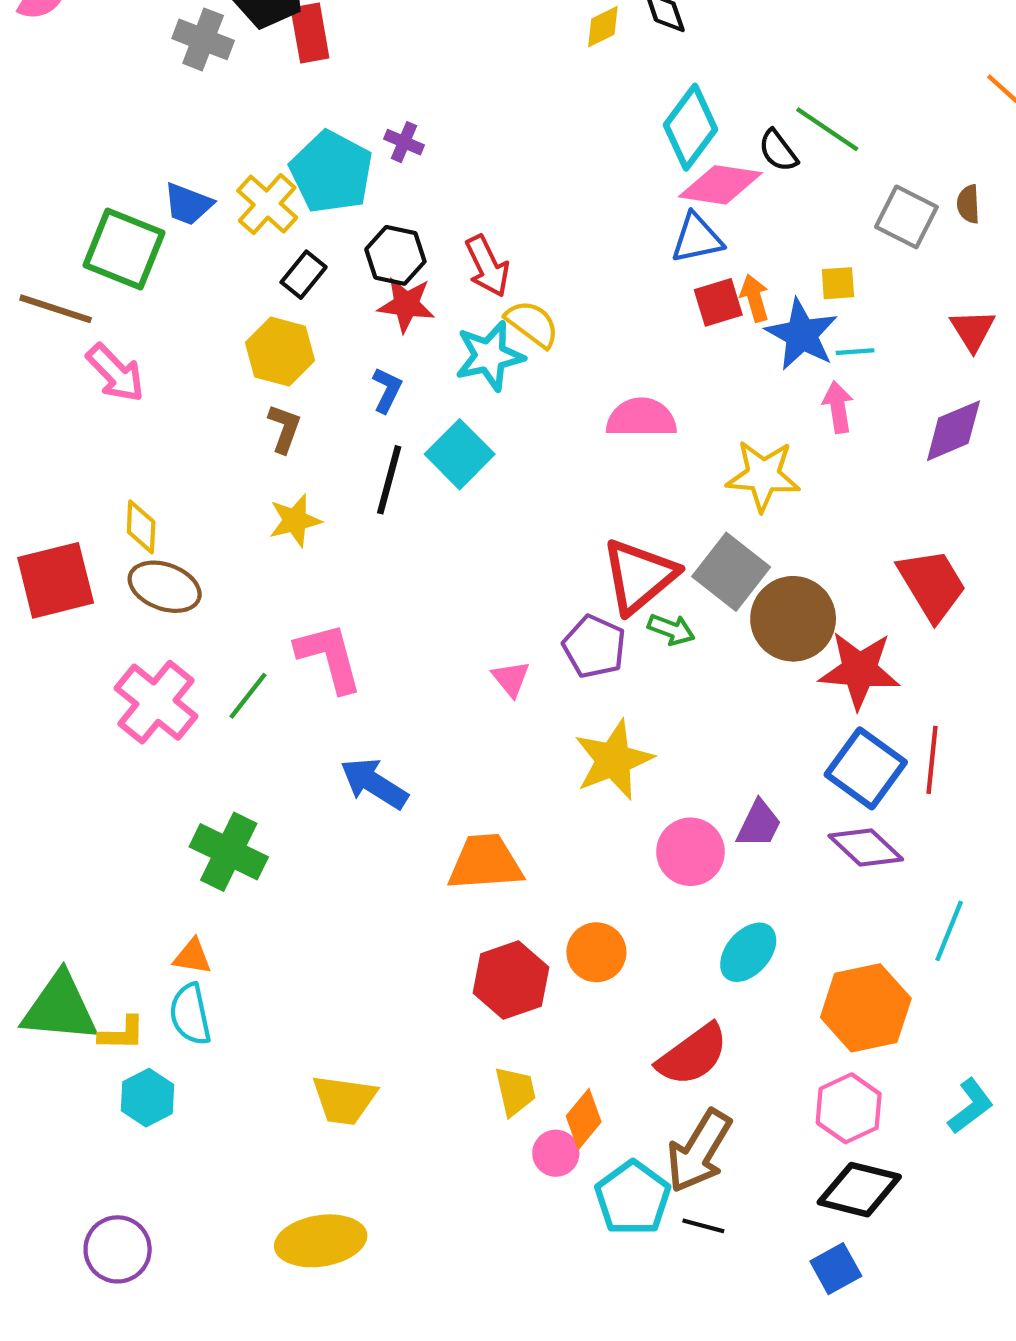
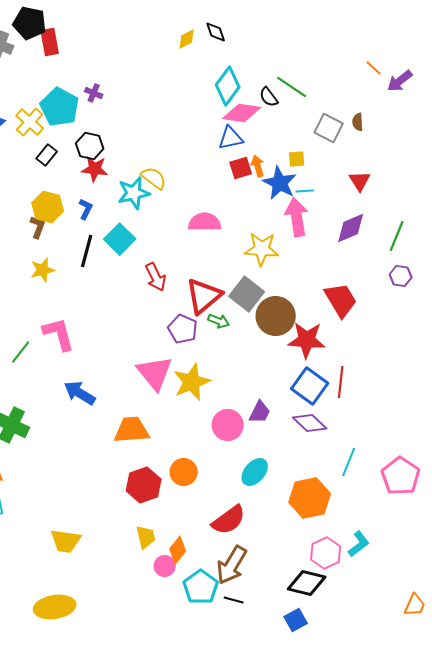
red arrow: (487, 266) -> (156, 277), moved
yellow hexagon: (280, 352) -> (48, 207), moved
pink arrow: (838, 407) -> (297, 217), size x1.6
pink triangle: (511, 679) -> (155, 373), moved, size x2.0
pink hexagon: (849, 1108) -> (326, 553), moved

